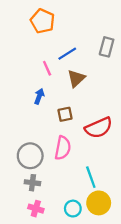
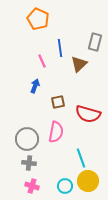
blue line: (67, 54) -> (60, 48), turned -66
brown triangle: (76, 78) -> (79, 64), moved
red semicircle: (99, 128) -> (88, 114), turned 40

